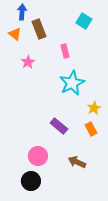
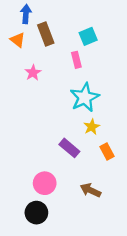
cyan square: (84, 21) -> (88, 36), moved, turned 35
yellow star: (94, 108) -> (92, 127), moved

